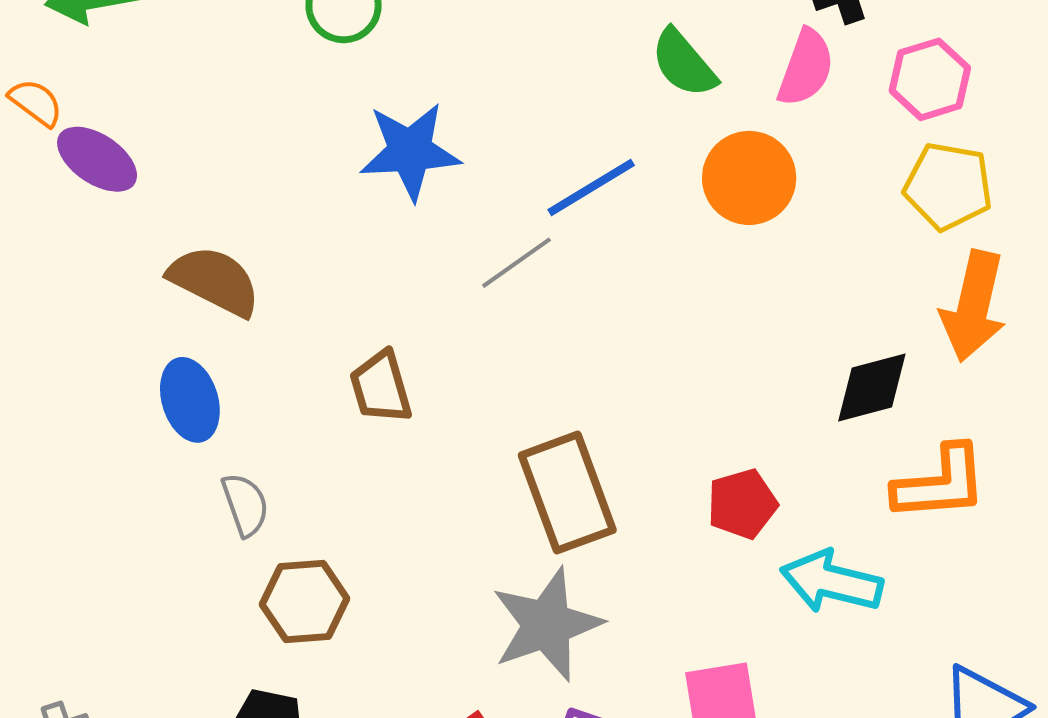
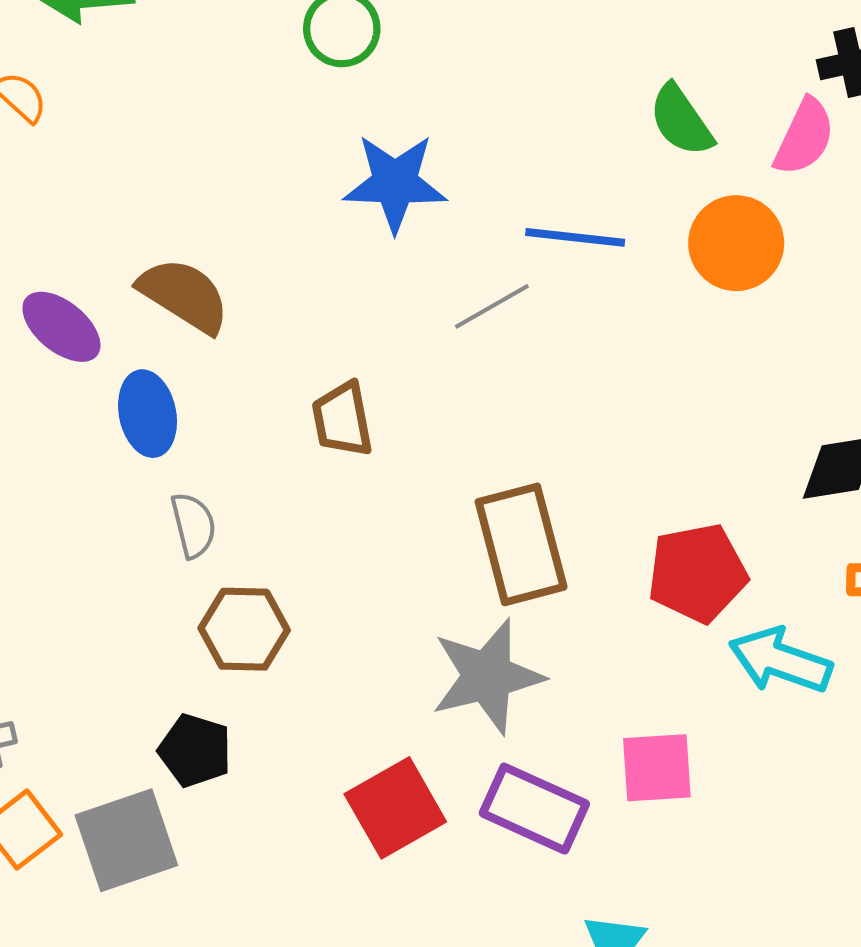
purple ellipse: (97, 159) -> (61, 327), moved
blue line: (591, 187) -> (575, 237), turned 32
red pentagon: (742, 504) -> (697, 573), size x1.4

